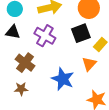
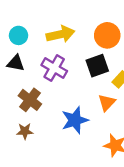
blue star: (63, 79) -> (75, 120), turned 30

